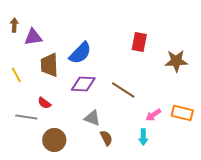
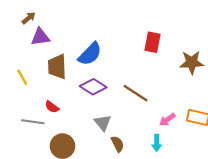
brown arrow: (14, 25) -> (29, 18), moved, turned 48
purple diamond: (83, 84) -> (93, 87), turned 30
gray triangle: (92, 118) -> (103, 123), turned 30

